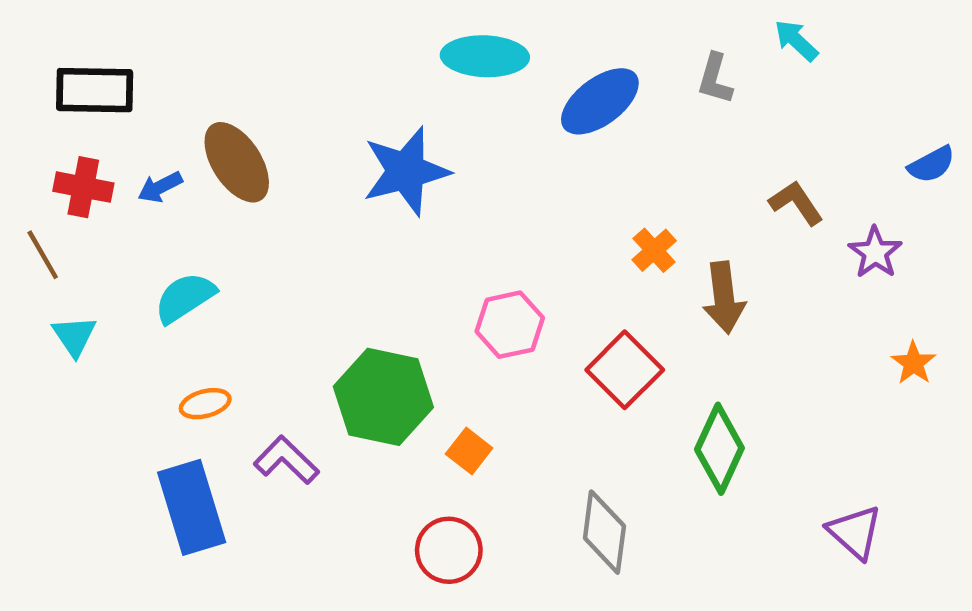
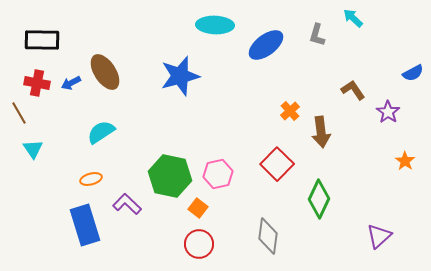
cyan semicircle: (185, 298) -> (101, 132), moved
pink hexagon: (510, 325) -> (218, 174), moved
orange square: (469, 451) -> (198, 208), moved
purple triangle: (855, 532) -> (379, 236), turned 36

